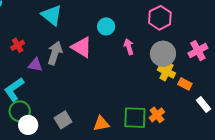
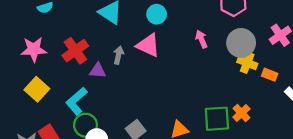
cyan circle: (106, 26) -> (157, 14), moved
red cross: (18, 45) -> (75, 51), size x1.6
gray arrow: (55, 53) -> (118, 55), size x0.7

